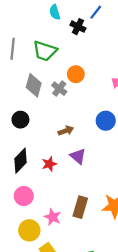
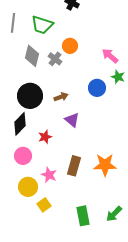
black circle: (20, 120) -> (30, 96), moved, size x1.6
red star: (49, 164) -> (45, 137), moved

